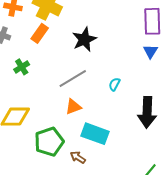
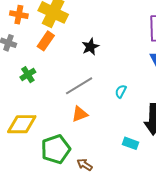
black star: (84, 39) -> (90, 47), size x0.7
cyan rectangle: (95, 134) -> (130, 143), moved, size x0.6

